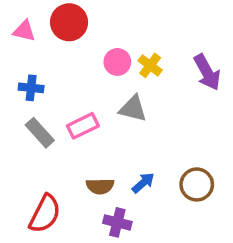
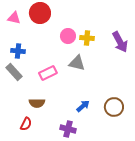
yellow cross: (150, 65) -> (87, 38), turned -32
gray rectangle: (40, 133) -> (14, 72), moved
brown semicircle: (100, 186) -> (37, 103), moved
red semicircle: (45, 214) -> (26, 124), size x0.6

